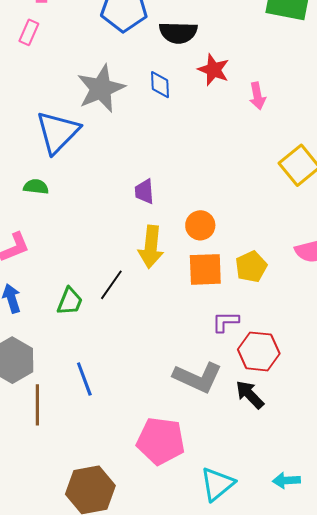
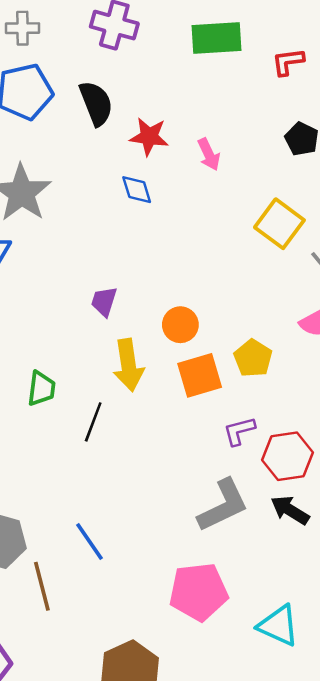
black semicircle: (178, 33) -> (96, 103), turned -99
blue diamond: (160, 85) -> (137, 190), moved
purple trapezoid: (144, 191) -> (104, 301), turned 36
green trapezoid: (70, 301) -> (41, 388), moved
gray L-shape: (198, 377) -> (223, 505), turned -36
cyan triangle: (217, 484) -> (279, 626), turned -42

